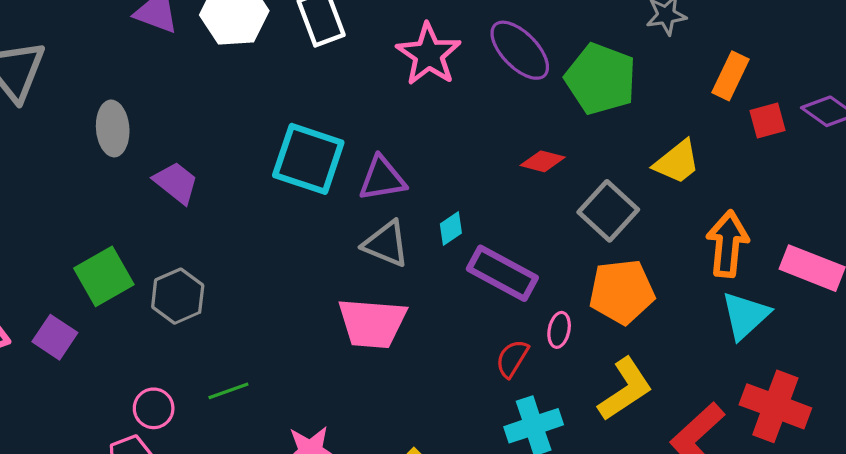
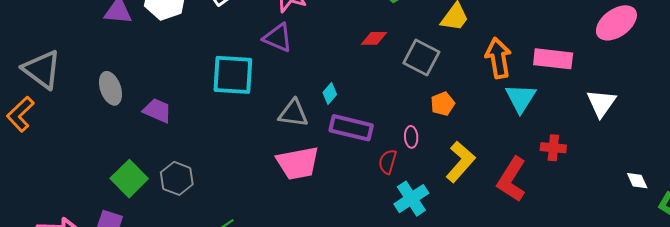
purple triangle: (382, 179) -> (278, 38), moved, turned 48
purple rectangle: (502, 273) -> (351, 128), moved
orange pentagon: (622, 292) -> (443, 104), size x0.6
red cross: (775, 406) -> (553, 148), size x0.6

